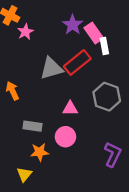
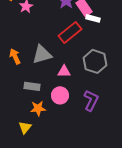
white rectangle: (104, 46) -> (93, 18), turned -64
gray triangle: (51, 68) -> (42, 54), moved
purple L-shape: (113, 154) -> (91, 100), moved

